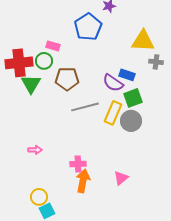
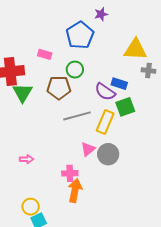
green circle: (44, 61) -> (75, 70), moved
gray circle: (131, 121) -> (108, 154), moved
pink triangle: (121, 178) -> (88, 149), moved

